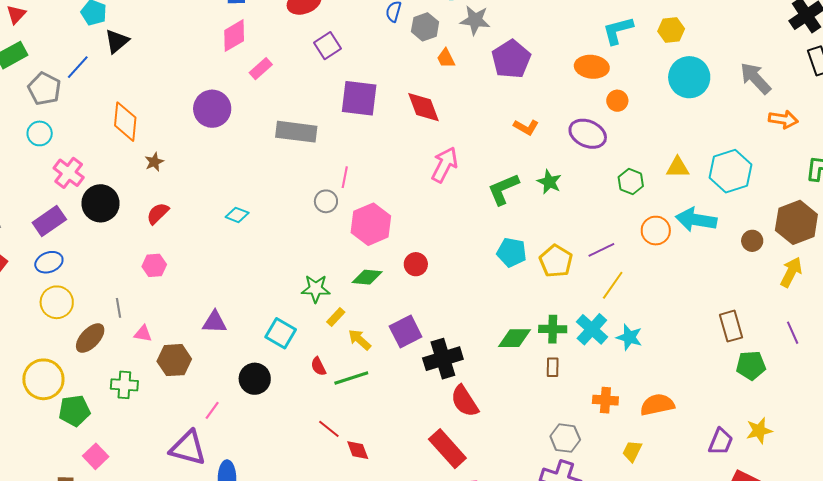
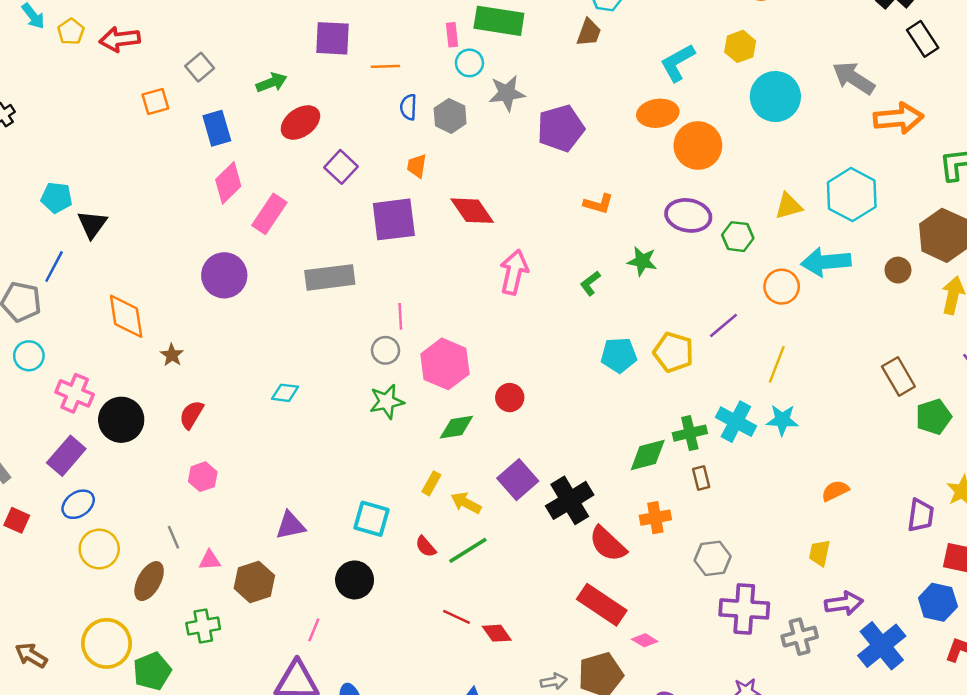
orange trapezoid: (446, 58) -> (417, 166), moved, turned 50
purple pentagon: (511, 59) -> (561, 128), turned 30
pink rectangle: (261, 69) -> (269, 214), size x1.4
orange circle: (617, 101) -> (698, 146), size x1.8
orange arrow: (783, 119) -> (898, 118), size x1.4
purple ellipse: (588, 134) -> (688, 215), moved
green L-shape: (503, 189) -> (590, 283), size x0.6
yellow line: (613, 285) -> (777, 364), moved
green star: (316, 289) -> (387, 402), moved
orange cross: (605, 400) -> (655, 518), moved
orange semicircle: (657, 405) -> (835, 491), size x0.7
gray hexagon: (565, 438) -> (713, 558), moved

